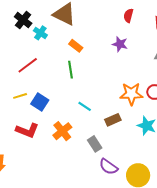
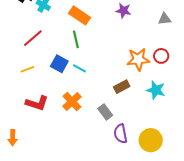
orange rectangle: (76, 46) -> (79, 15), size x1.5
blue square: (40, 102) -> (59, 64), moved
cyan line: (85, 106) -> (79, 68), moved
purple semicircle: (108, 167) -> (121, 134), turned 48

